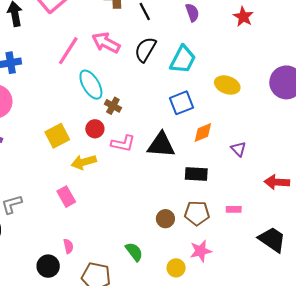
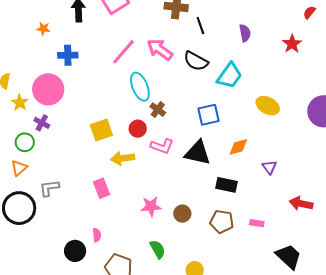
black semicircle: (145, 49) -> (196, 61), turned -100
blue square: (182, 103) -> (208, 115), moved
brown circle: (165, 219) -> (182, 214), moved
pink star: (201, 251) -> (151, 206), moved

